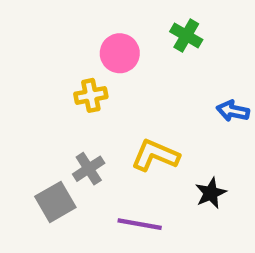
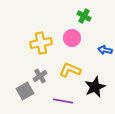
pink circle: (120, 53) -> (72, 38), moved
yellow cross: (91, 95) -> (41, 43), size x1.5
black star: (211, 193) -> (95, 87), size x1.5

